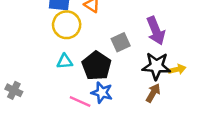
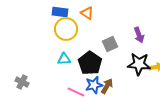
purple arrow: (156, 31) -> (139, 35), size x0.7
blue star: (102, 93) -> (94, 85), turned -30
brown arrow: (153, 93) -> (107, 86), moved

